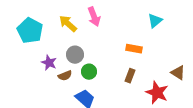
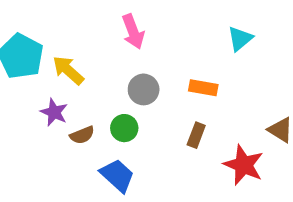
yellow arrow: (68, 24) -> (68, 70), moved
gray circle: (75, 55) -> (144, 89), moved

